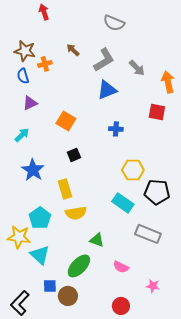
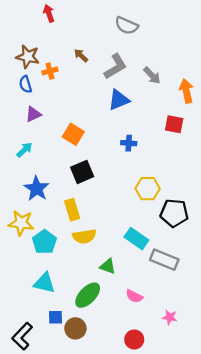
black square: (74, 155) -> (82, 172), size x1.5
cyan rectangle: (123, 203) -> (136, 239), moved
yellow star: (19, 237) -> (21, 223), moved
cyan triangle: (40, 255) -> (44, 283), turned -30

